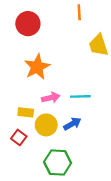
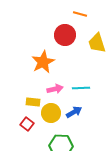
orange line: (79, 12) -> (80, 14), turned -72
red circle: (28, 24) -> (65, 35), moved

